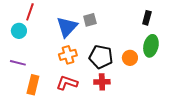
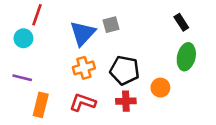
black rectangle: (147, 18) -> (181, 22), turned -48
orange circle: (130, 58) -> (160, 88), moved

